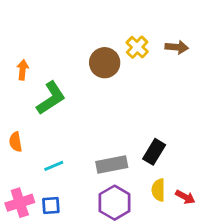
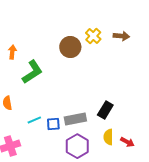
blue square: (51, 206) -> (53, 124), moved

